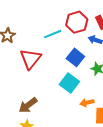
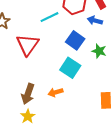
orange arrow: (87, 103) -> (55, 92), moved
brown arrow: (28, 105) -> (28, 94), turned -30

